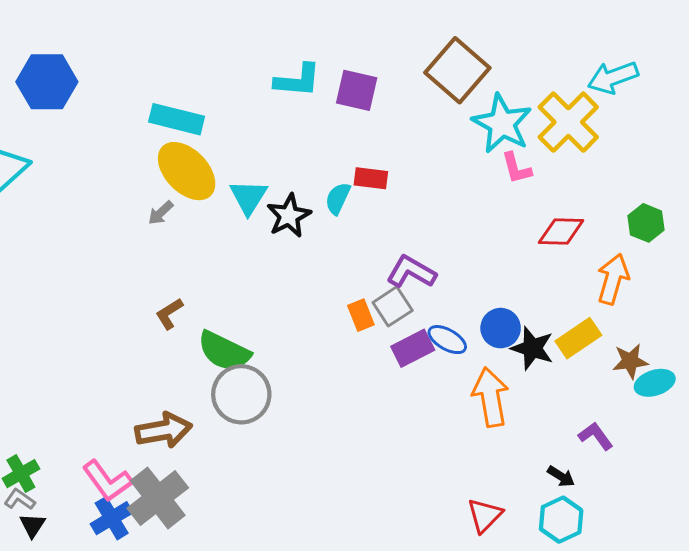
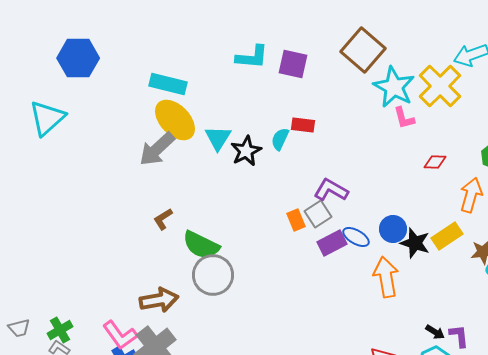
gray arrow: (161, 213) -> (157, 149), size x2.0
red diamond: (561, 232) -> (435, 162), size x0.7
purple L-shape: (596, 436) -> (459, 336), moved, turned 30

